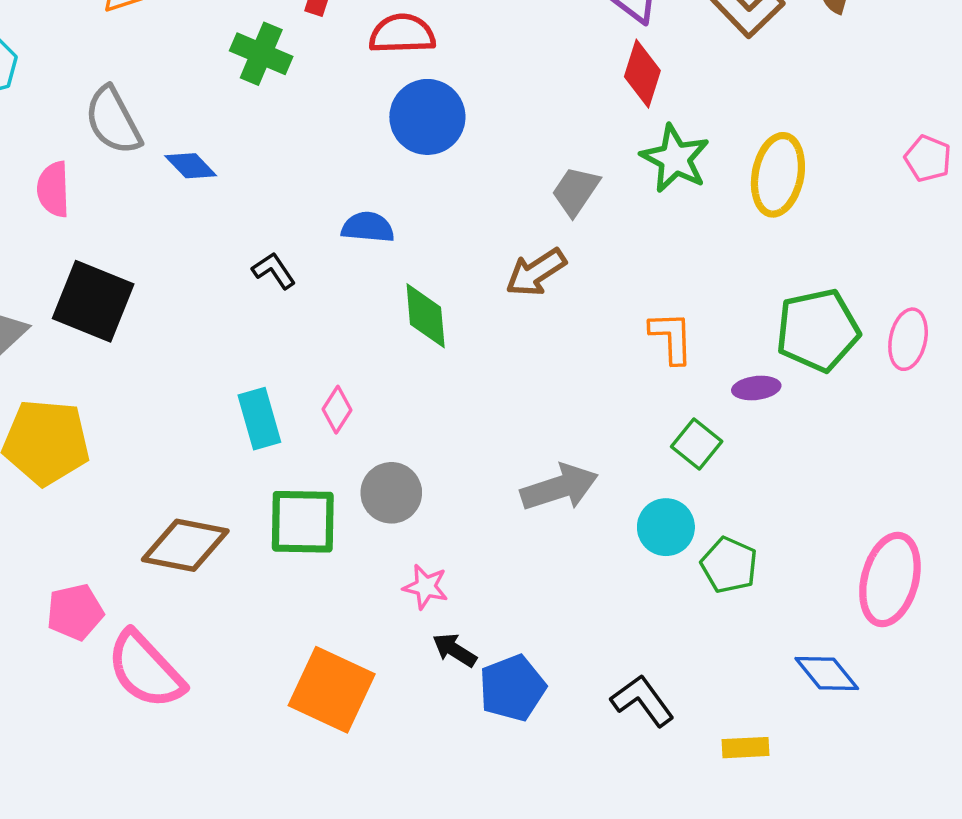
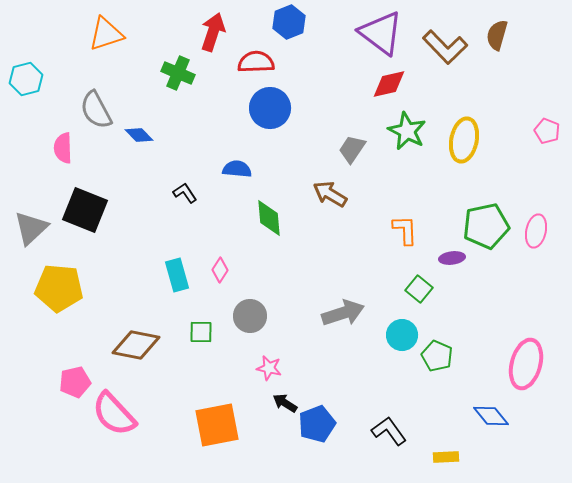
red diamond: (642, 74) -> (389, 84), turned 60
brown arrow: (536, 272) -> (330, 194), turned 64
green square: (303, 522) -> (201, 332), size x0.6
orange square: (332, 690) -> (217, 425), turned -36

